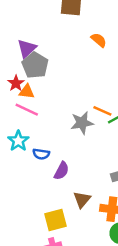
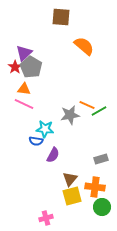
orange semicircle: (99, 40) -> (84, 46), size x1.5
red star: (16, 83) -> (15, 67), moved
cyan star: (18, 141) -> (45, 129), moved, turned -30
yellow square: (56, 220) -> (72, 196), moved

